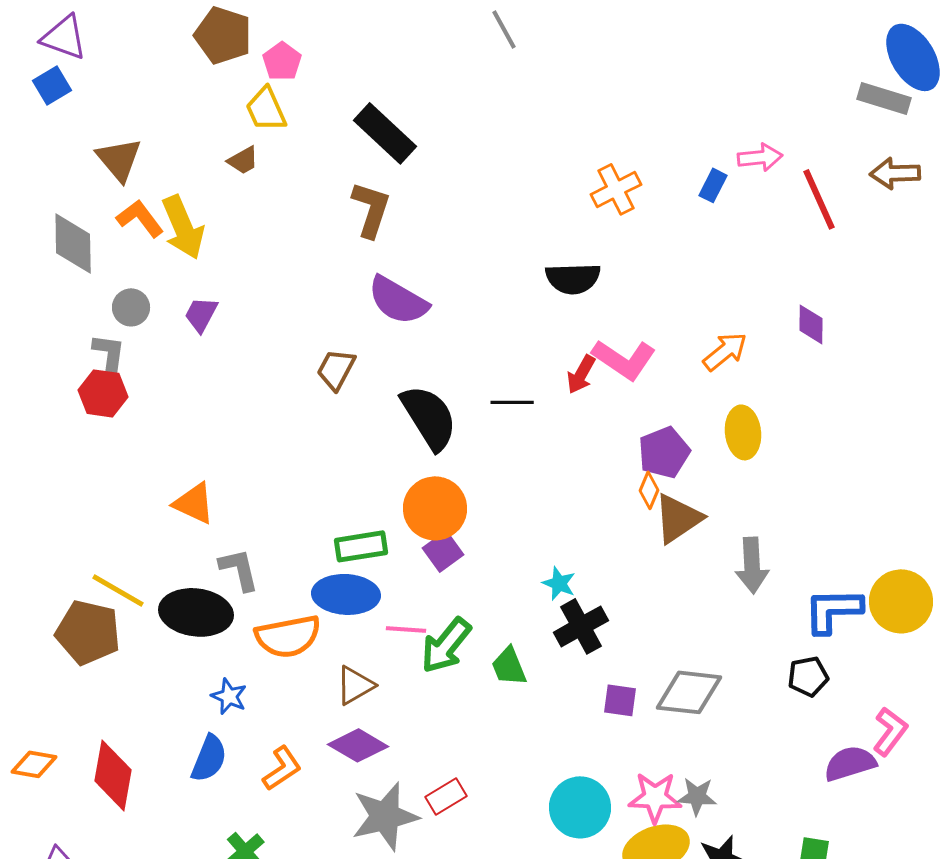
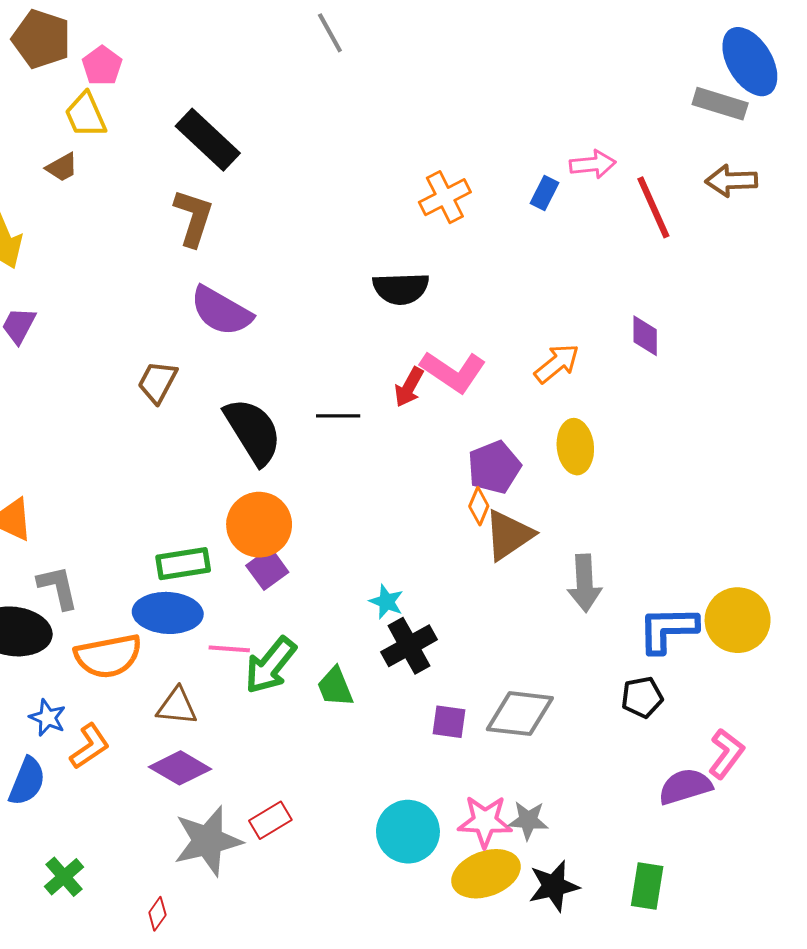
brown triangle: (355, 685) -> (177, 706), turned 36
orange L-shape: (282, 768) -> (90, 746), moved

